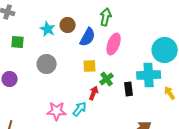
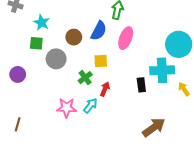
brown circle: (68, 25) -> (74, 37), moved
cyan star: (48, 29) -> (42, 23), moved
green square: (18, 42) -> (36, 43), moved
green cross: (107, 79) -> (85, 78), moved

